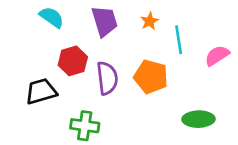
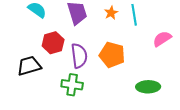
cyan line: (179, 40) -> (134, 15), moved
green cross: (85, 126) -> (72, 85), moved

